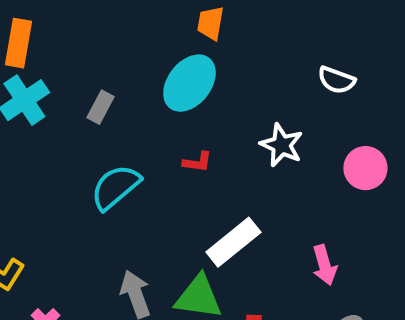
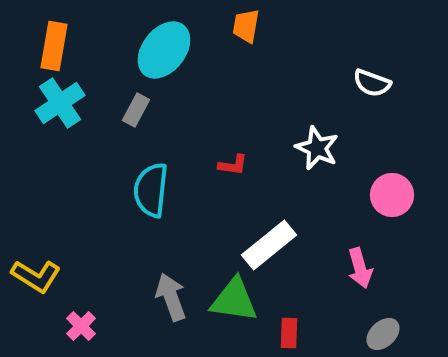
cyan ellipse: (189, 83) -> (164, 50), moved
pink circle: (365, 168) -> (392, 195), moved
cyan semicircle: (115, 187) -> (151, 190), turned -44

